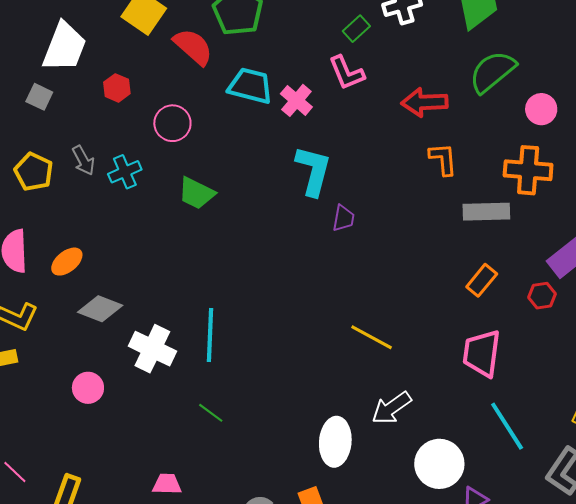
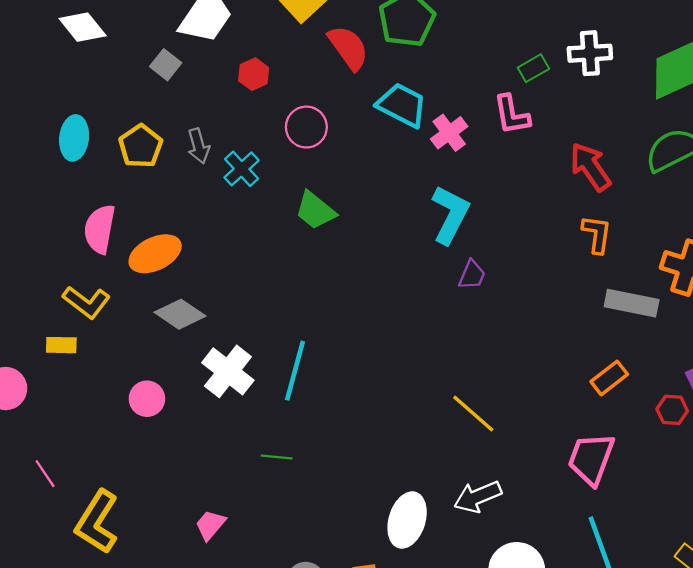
red arrow: (424, 102) -> (590, 167), turned 45
cyan cross: (125, 172) -> (242, 169), turned -32
orange ellipse: (67, 262) -> (155, 254), size x1.4
green line: (211, 413) -> (277, 457), turned -44
pink trapezoid: (167, 484) -> (210, 525), turned -64

